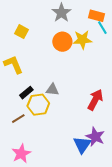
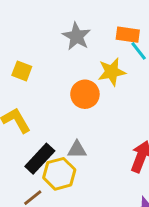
orange circle: (62, 42) -> (85, 94), moved
black rectangle: (26, 93) -> (40, 159), size x1.5

